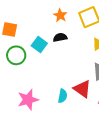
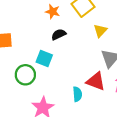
cyan square: (39, 44) -> (44, 59), moved
green circle: (16, 55) -> (25, 75), moved

